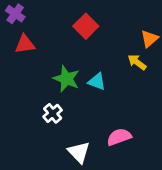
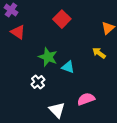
red triangle: (25, 44) -> (18, 32), turned 42
yellow arrow: (137, 62) -> (99, 53), moved
cyan triangle: (97, 82) -> (68, 67), moved

